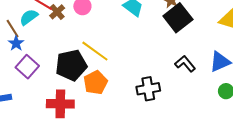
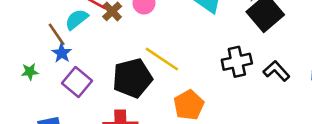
orange pentagon: (96, 83) -> (189, 105), moved
black cross: (148, 89) -> (237, 62), moved

